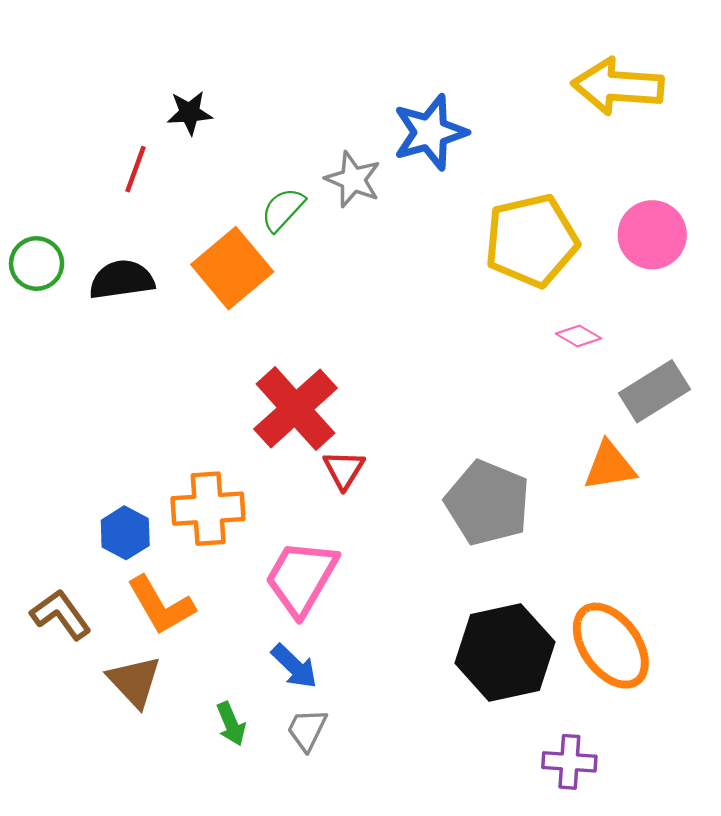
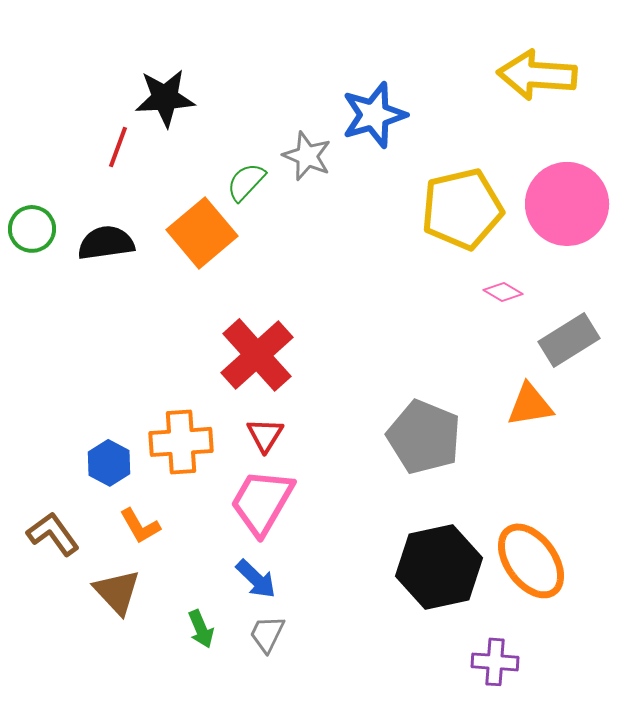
black star: (190, 113) -> (165, 98), size x1.5
pink circle: (652, 235) -> (567, 204), size x1.4
red triangle: (344, 470) -> (265, 435), moved
orange L-shape: (161, 605) -> (140, 526), size x0.7

